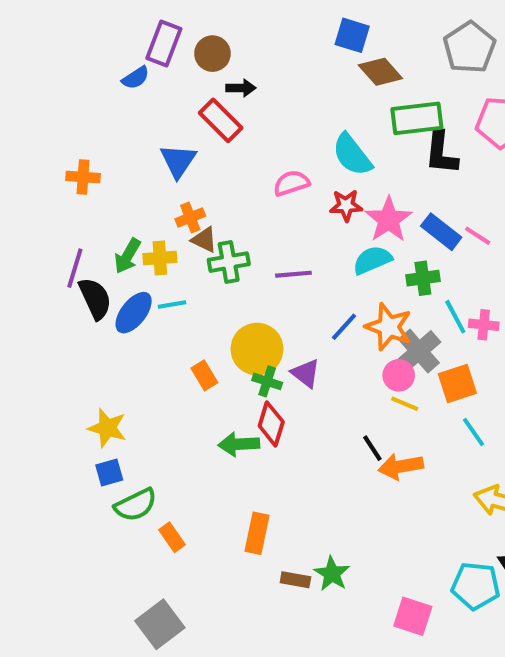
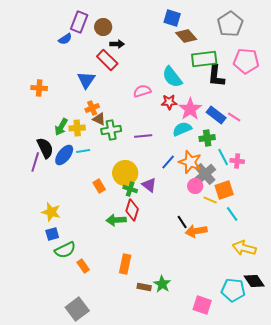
purple line: (75, 268) -> (35, 162), moved
yellow line: (405, 404) -> (210, 200), moved

